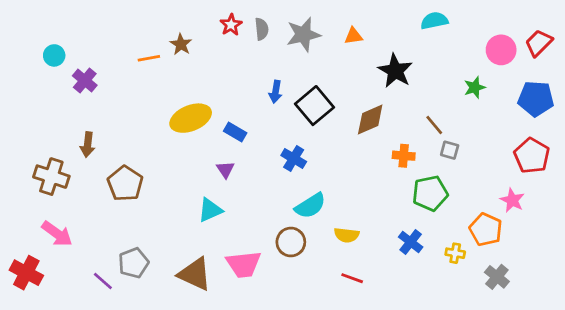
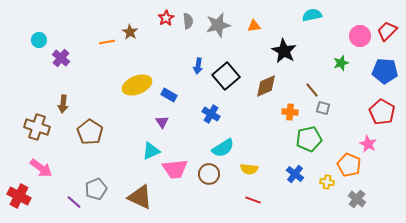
pink trapezoid: (244, 264) -> (175, 169), moved

